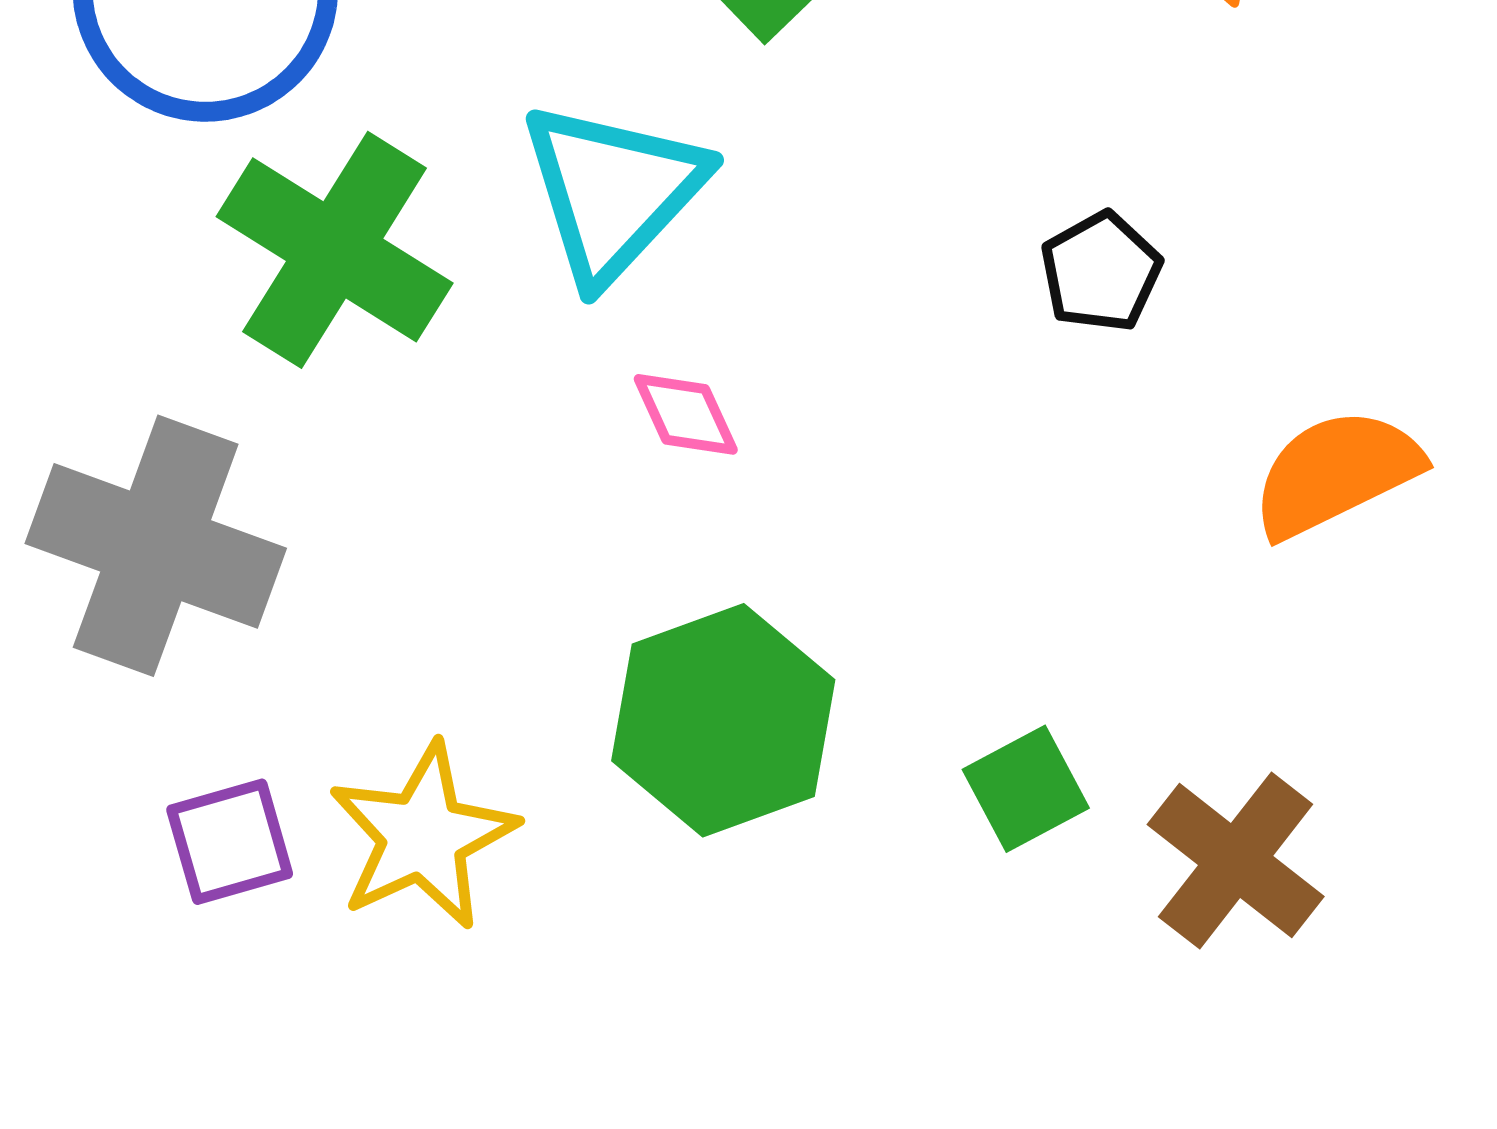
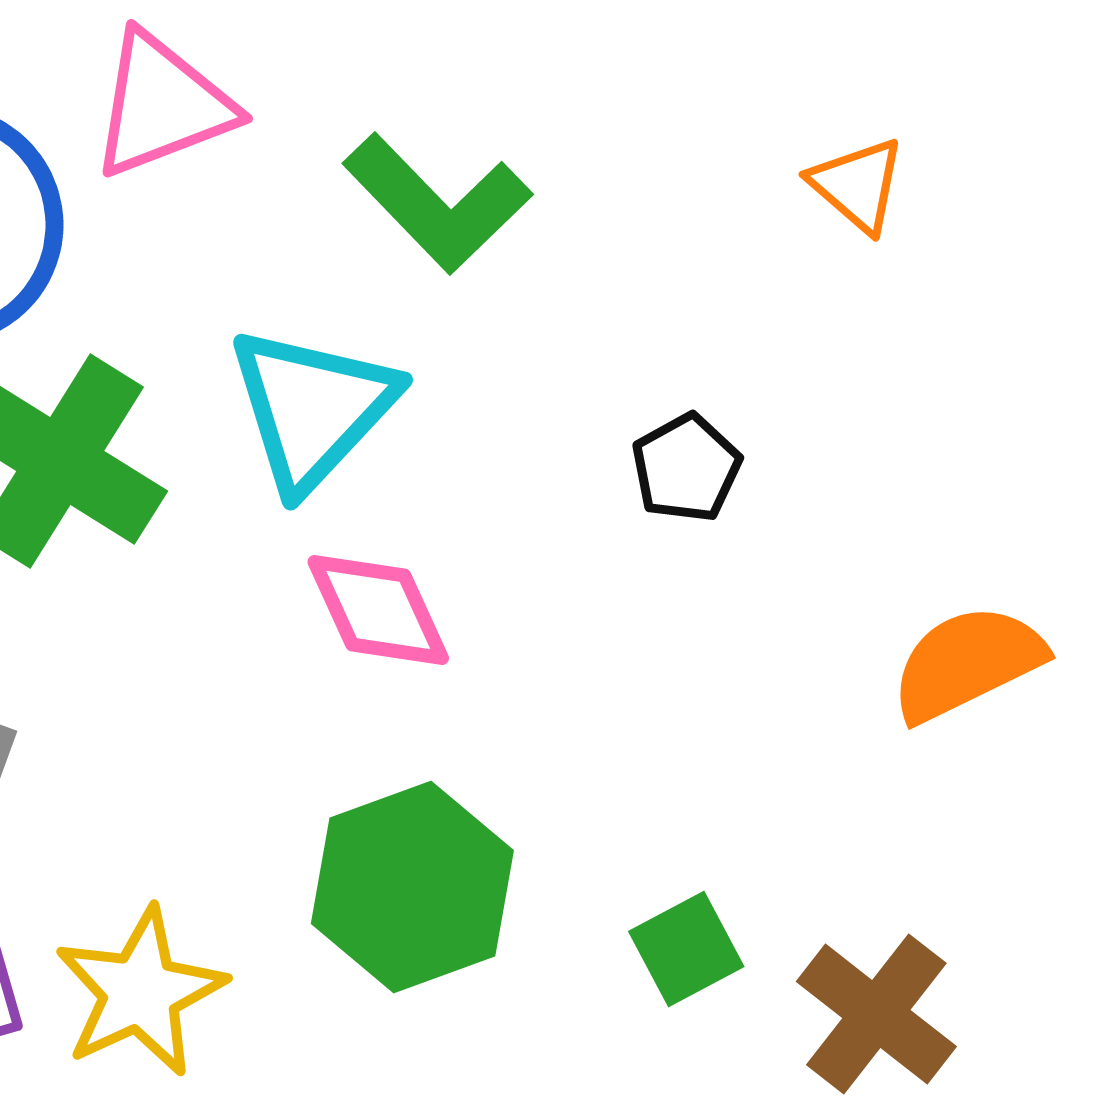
black pentagon: (1101, 272) -> (686, 468), moved
pink diamond: (686, 414) -> (378, 610), size x1.5

